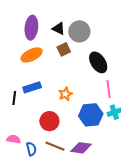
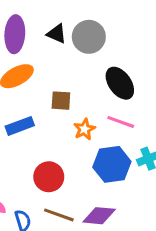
brown square: (64, 49) -> (61, 101), moved, turned 32
pink line: (109, 89) -> (121, 122), moved, turned -60
orange star: (65, 94) -> (84, 129), moved

